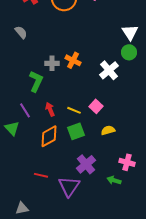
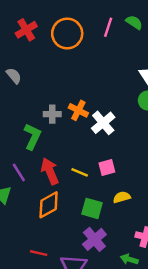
white cross: (109, 70) -> (103, 123), moved
pink square: (96, 106) -> (107, 167), turned 32
red arrow: (50, 109) -> (50, 171), size x1.5
green square: (76, 131) -> (92, 208), moved, turned 36

